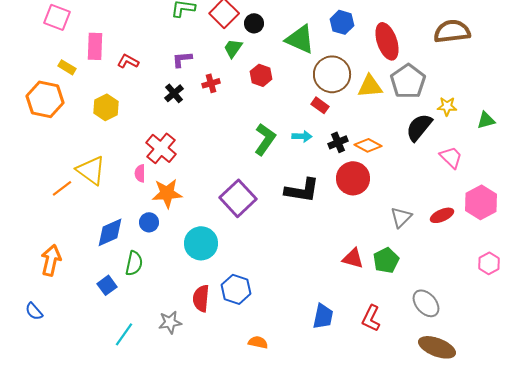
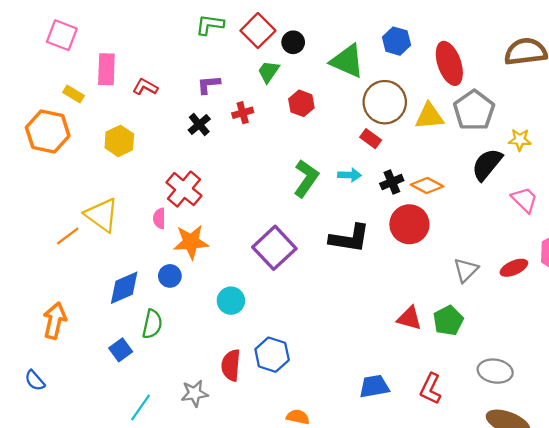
cyan circle: (201, 243) -> (231, 301), size x0.7
gray ellipse: (426, 303) -> (495, 371), turned -40
blue trapezoid: (323, 316) -> (374, 386), turned -112

